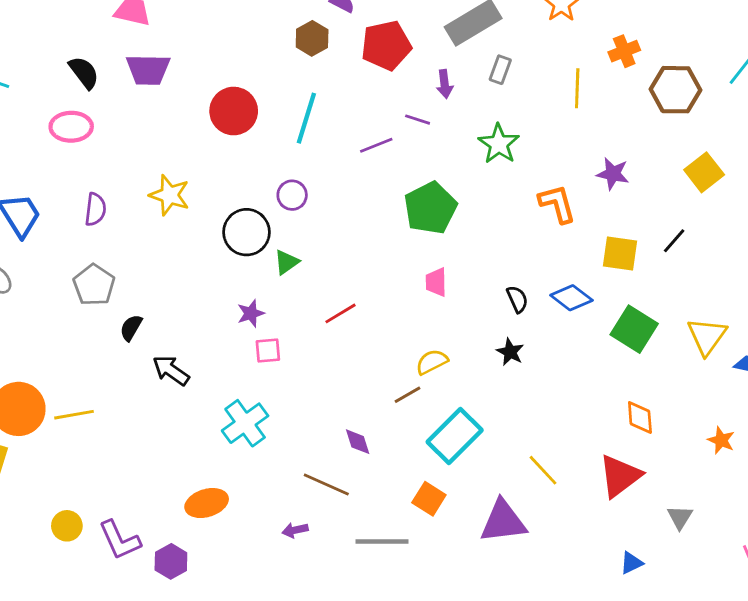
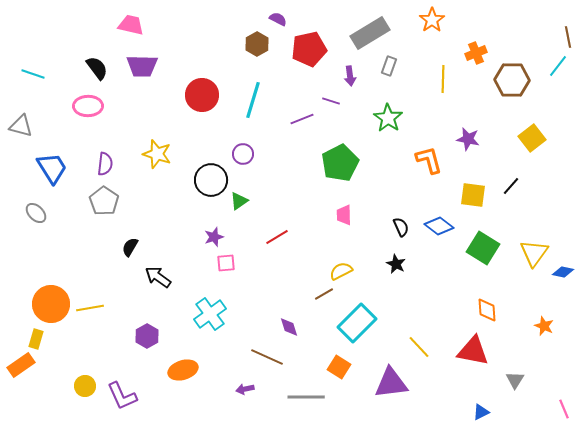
gray pentagon: (94, 285) -> (104, 201), moved
red triangle: (620, 476) -> (473, 351), turned 48
purple hexagon: (171, 561) -> (147, 336), moved

